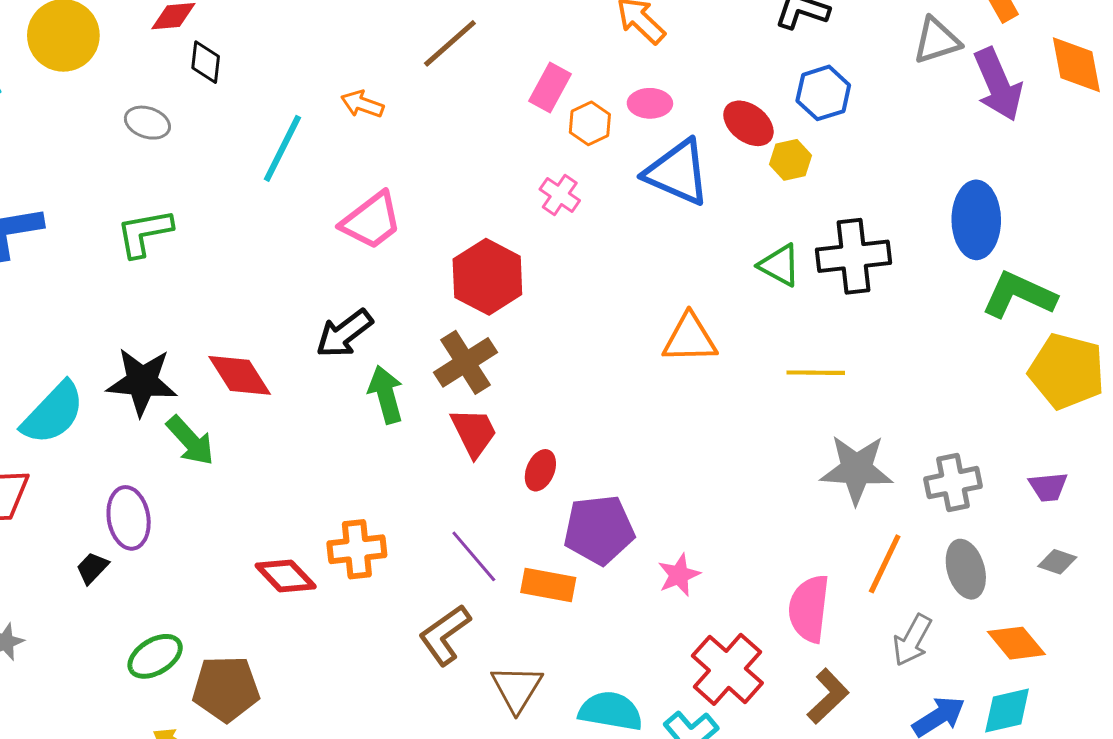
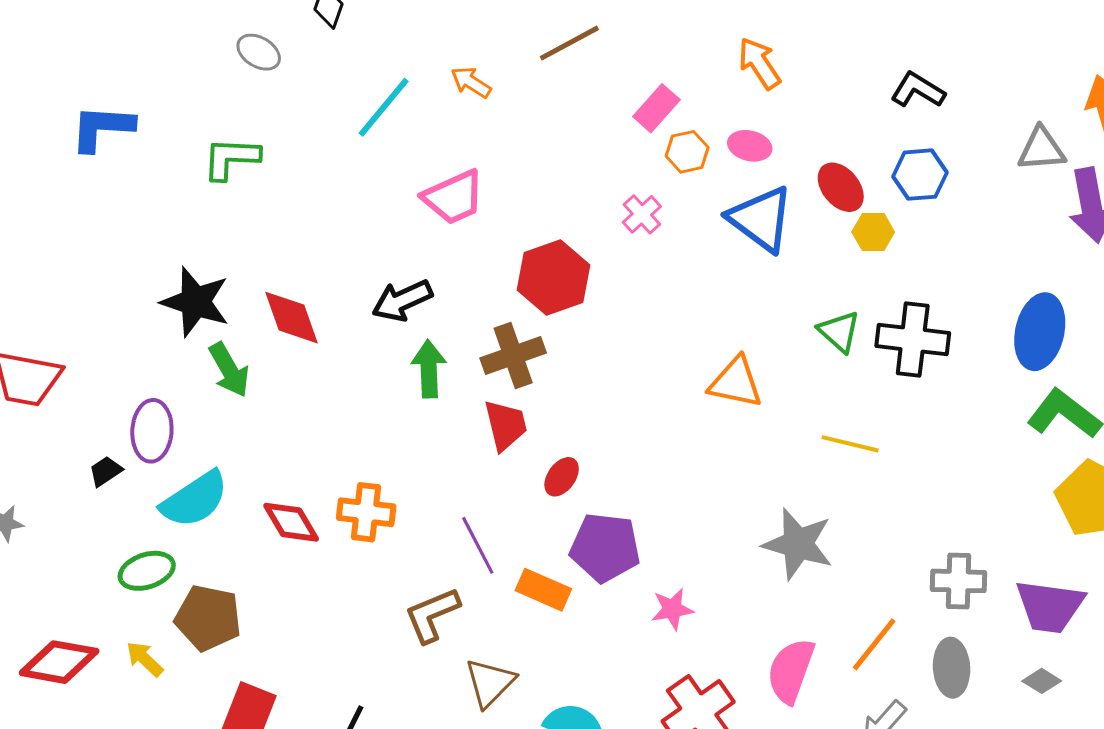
cyan semicircle: (53, 413) -> (195, 499), moved
gray star: (857, 469) -> (798, 544), moved
purple trapezoid: (1048, 487) -> (1050, 606), size x1.8

